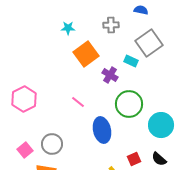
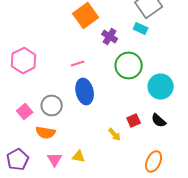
cyan rectangle: (131, 61) -> (141, 28), moved
pink line: (78, 102) -> (78, 64), turned -56
blue ellipse: (102, 130) -> (85, 92), moved

